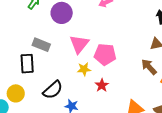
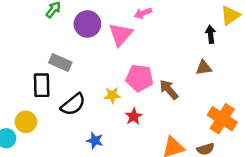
pink triangle: (79, 44) -> (121, 34), moved
brown arrow: (149, 67) -> (169, 90), moved
black semicircle: (53, 90) -> (73, 104), moved

